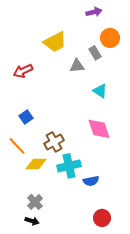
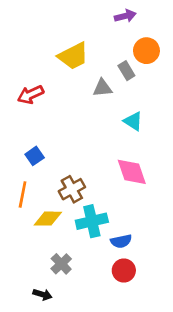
orange line: (17, 146) -> (23, 195), turned 54
gray cross: (35, 202) -> (61, 264), moved
red circle: (102, 218) -> (124, 271), moved

